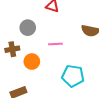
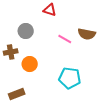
pink line: (55, 44) -> (65, 39), moved, turned 32

